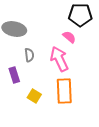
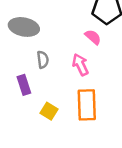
pink arrow: (59, 59) -> (80, 65), size x0.7

